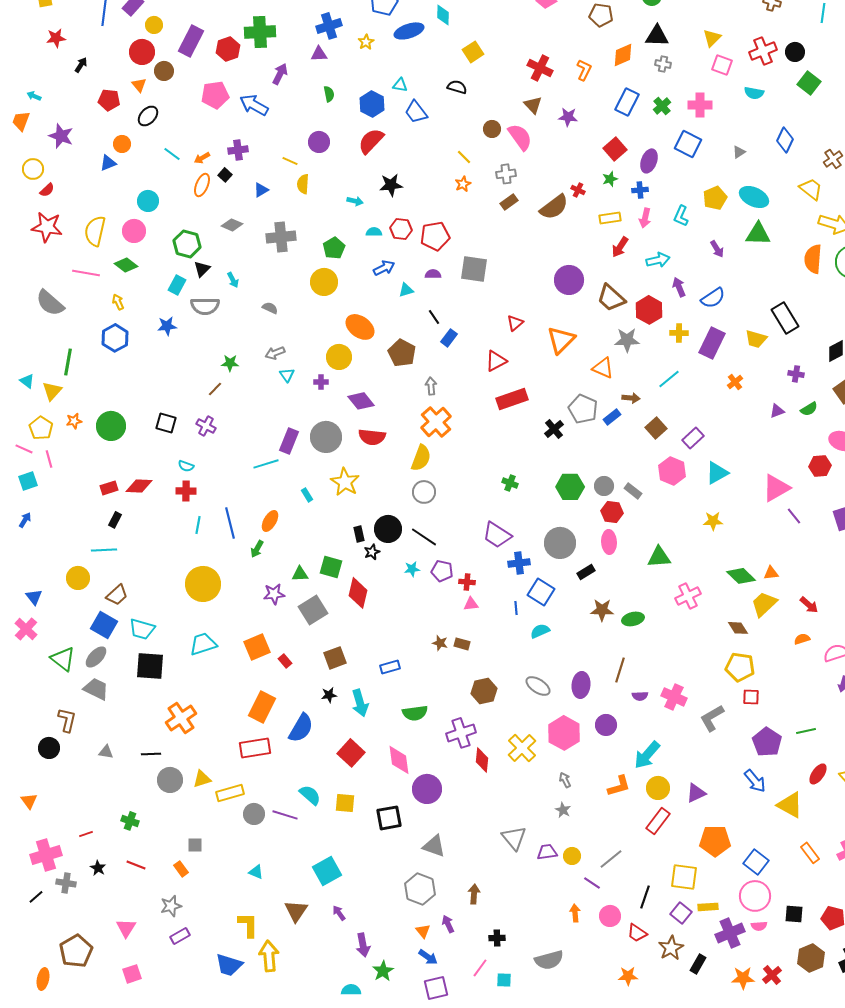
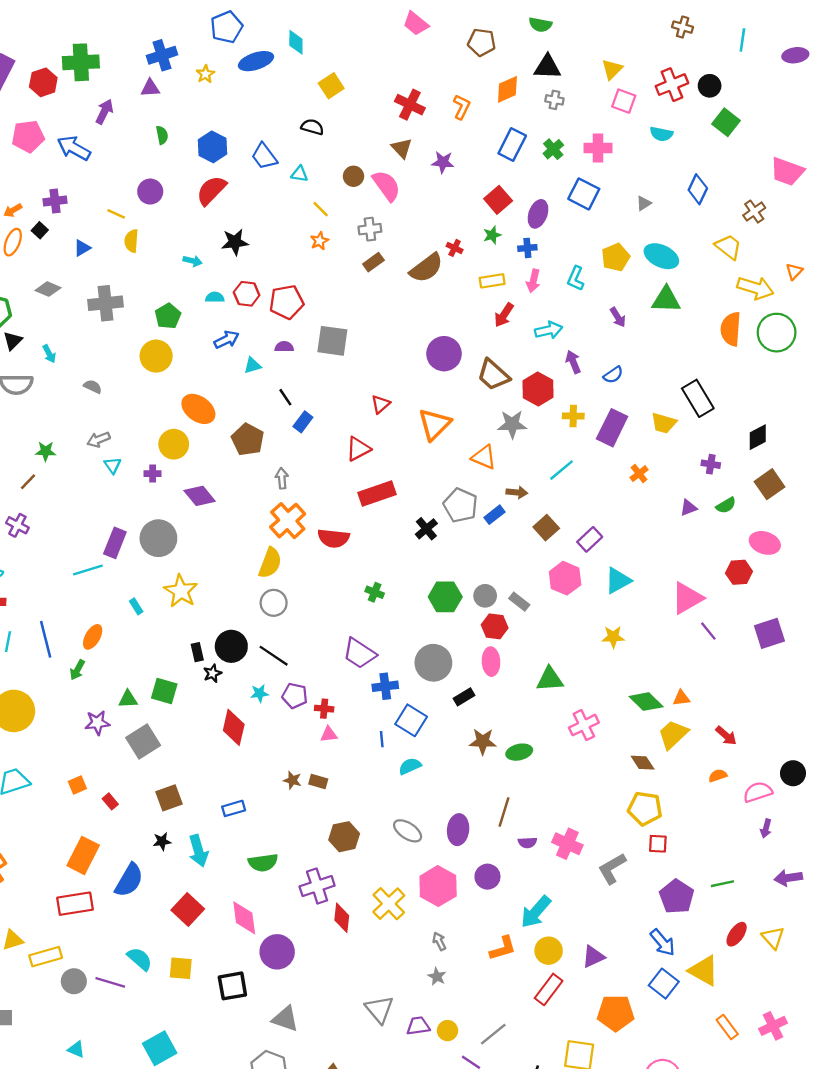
cyan triangle: (400, 85) -> (299, 174), moved
blue semicircle: (713, 298) -> (613, 375), size x0.7
red semicircle: (372, 437) -> (334, 538), moved
red diamond: (358, 593) -> (234, 727), moved
orange square: (257, 647) -> (77, 785), size x0.6
blue square: (756, 862) -> (664, 984), moved

